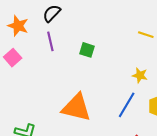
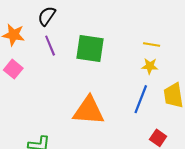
yellow line: (146, 35) -> (152, 44), moved
green square: (87, 50) -> (90, 48), size x1.8

